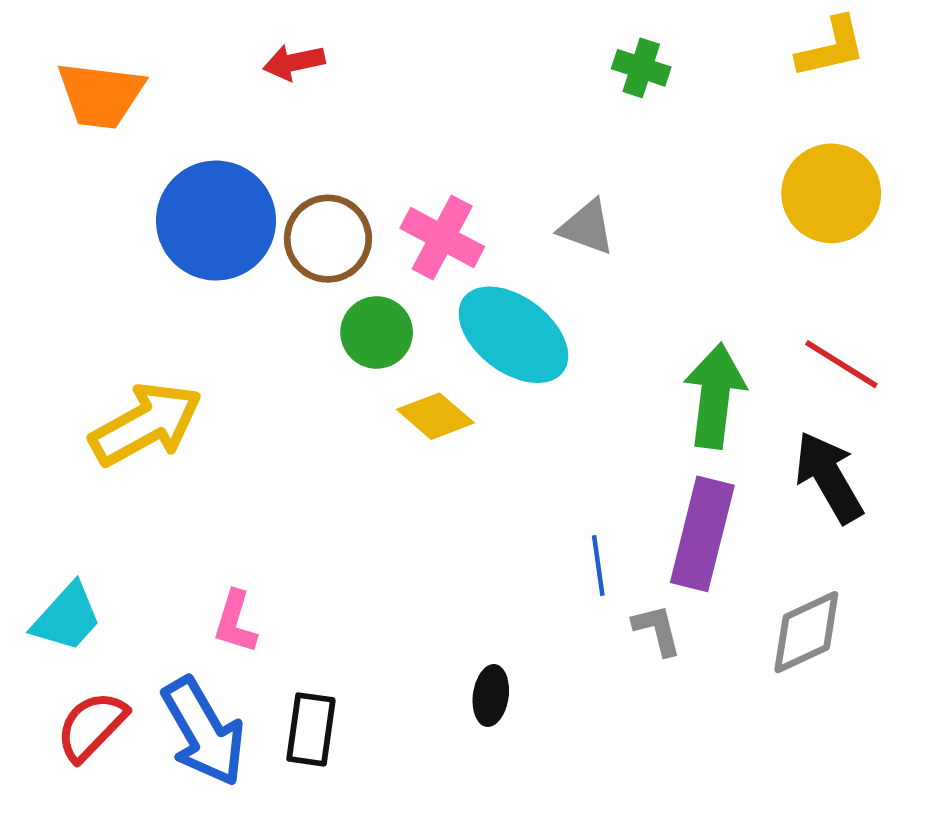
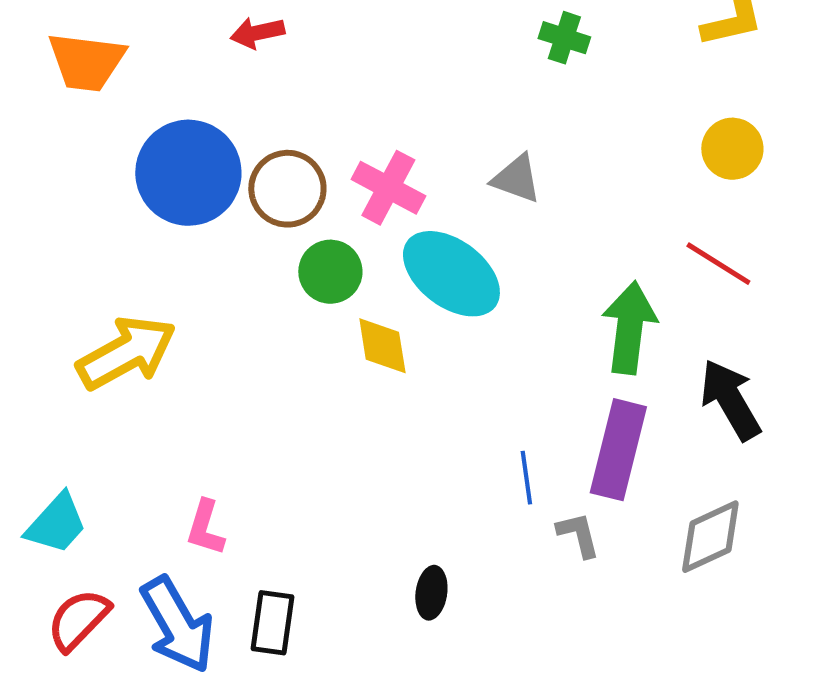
yellow circle: (831, 193) -> (732, 149), size x0.7
red line: (841, 364) -> (718, 264), moved
yellow diamond: (435, 416) -> (382, 346), turned 40

